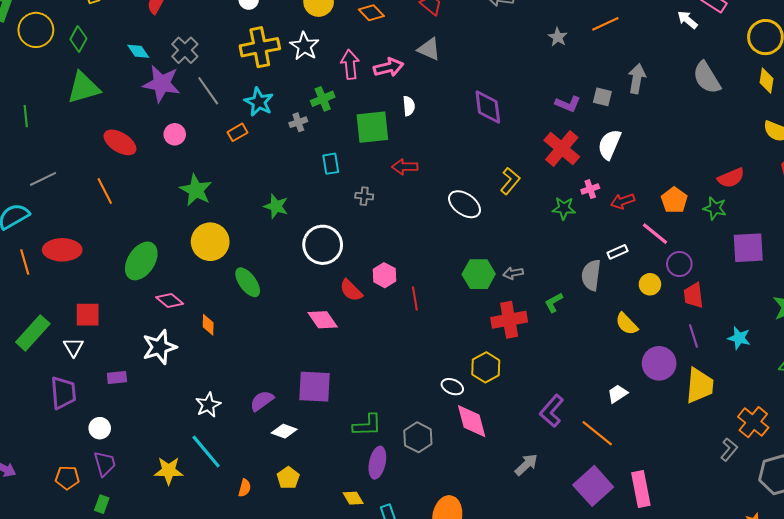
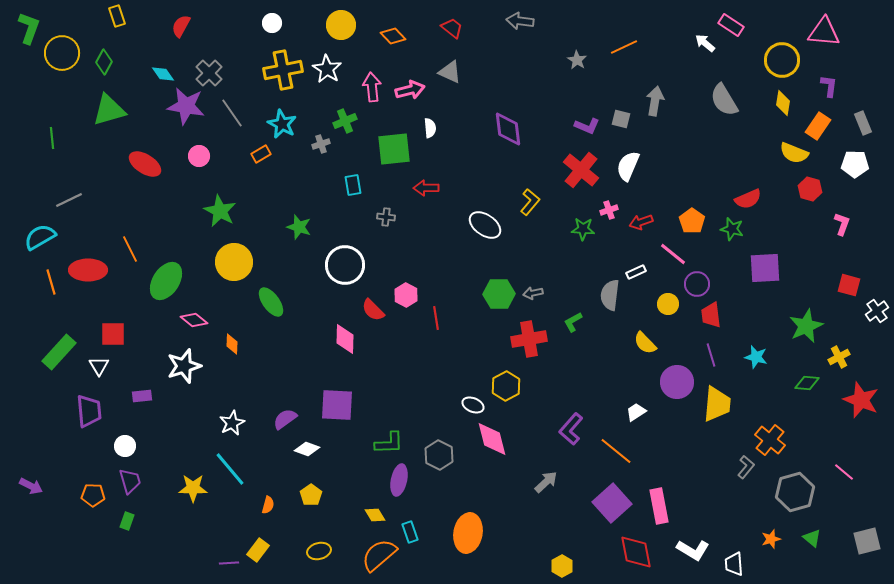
orange line: (105, 191) -> (130, 249), moved
pink diamond: (323, 320) -> (345, 339), turned 36

